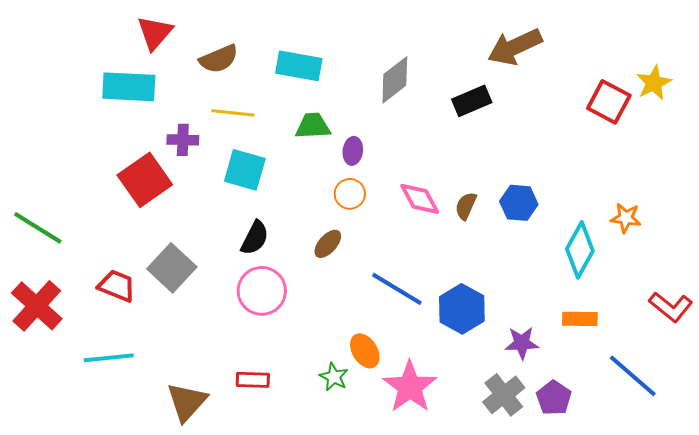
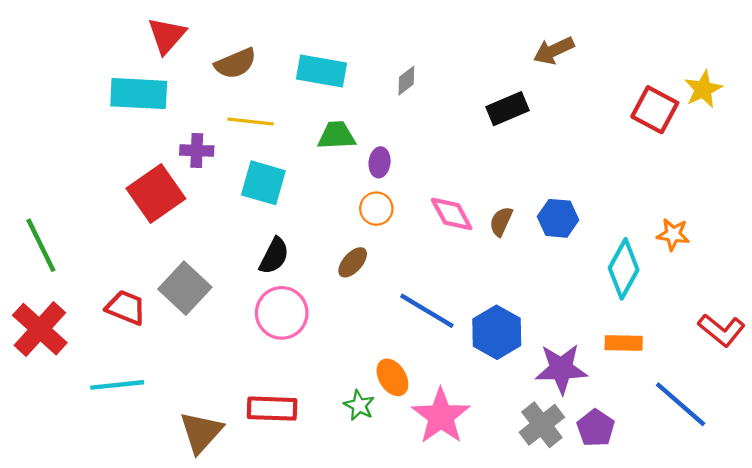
brown arrow: (515, 47) -> (554, 51), size x0.7
gray diamond: (395, 80) -> (406, 81), moved, size x0.6
green line: (38, 228) -> (41, 245), turned 32
purple star: (522, 343) -> (561, 369), size x1.4
red rectangle: (253, 380) -> (272, 409), size x1.4

